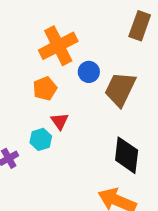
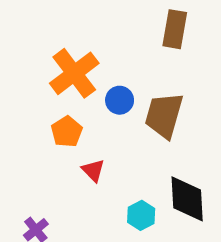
cyan hexagon: (41, 139) -> (141, 215), moved

